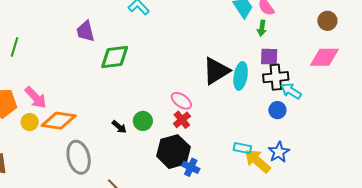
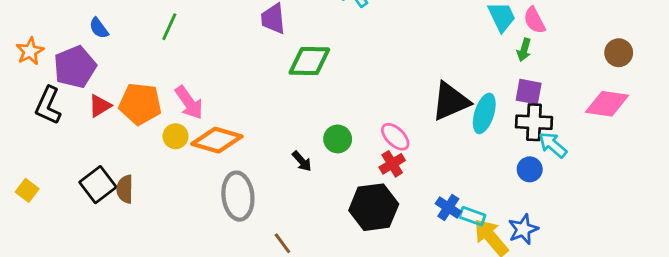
green circle: (143, 121) -> (338, 139), moved
blue cross: (191, 167) -> (448, 207), moved

